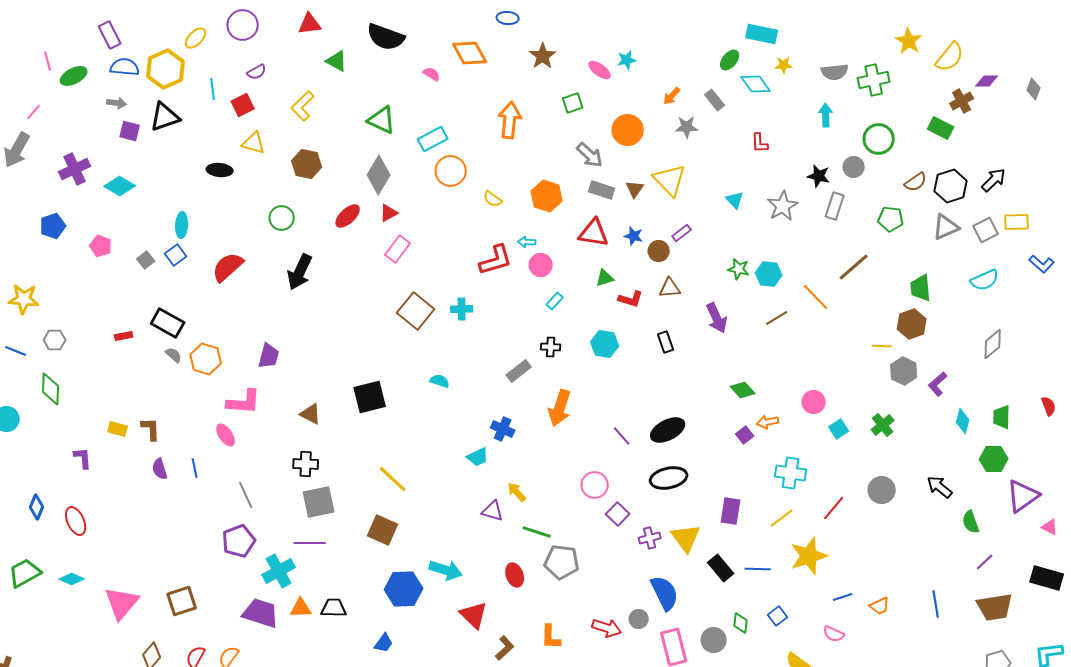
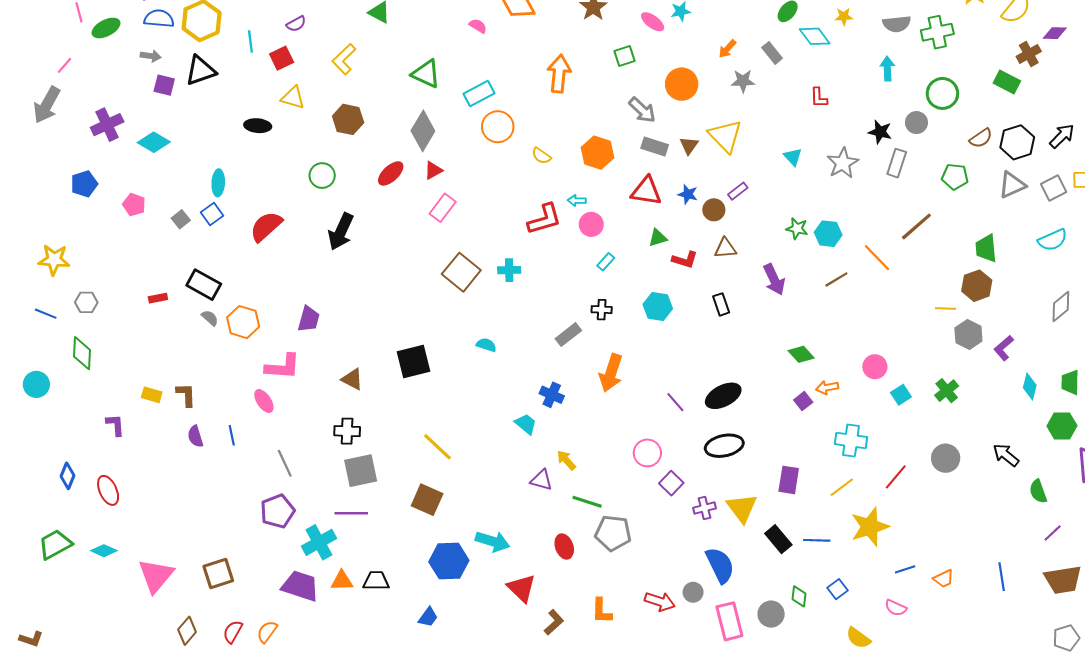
cyan trapezoid: (478, 457) -> (526, 424), turned -115

